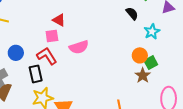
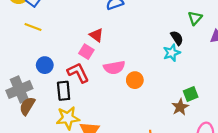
cyan star: (152, 32) -> (172, 53), moved
pink square: (52, 36) -> (86, 52), turned 32
orange circle: (140, 55) -> (135, 80), moved

